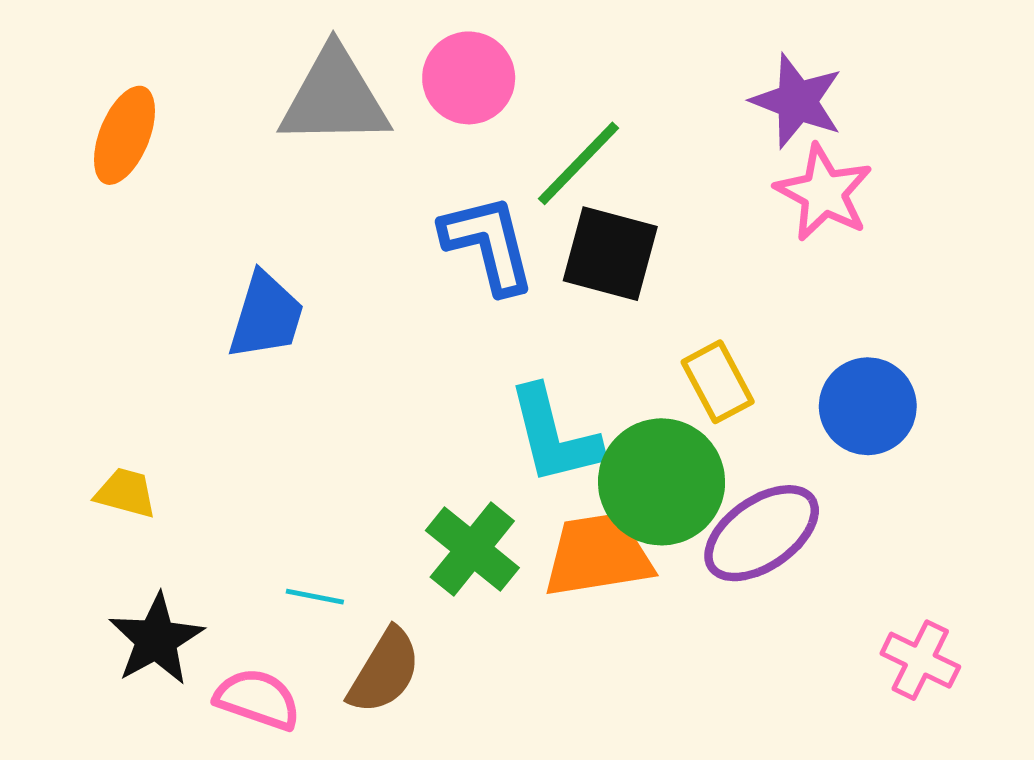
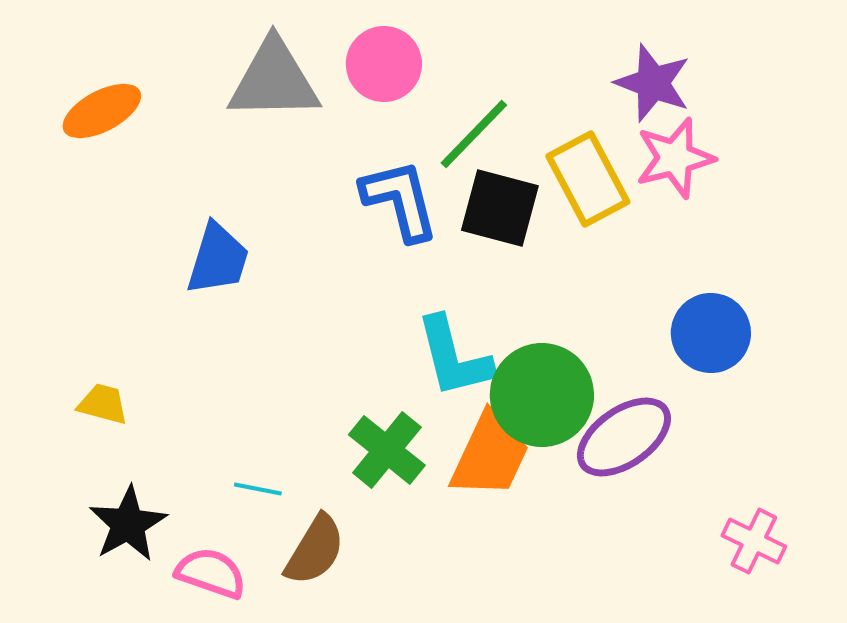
orange ellipse: (124, 135) -> (102, 111), turned 40
pink star: (824, 193) -> (675, 158), turned 30
yellow rectangle: (718, 382) -> (588, 179), moved, size x1.4
orange trapezoid: (598, 555) -> (490, 455), turned 124

